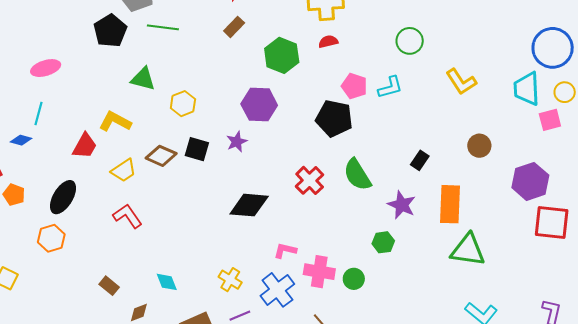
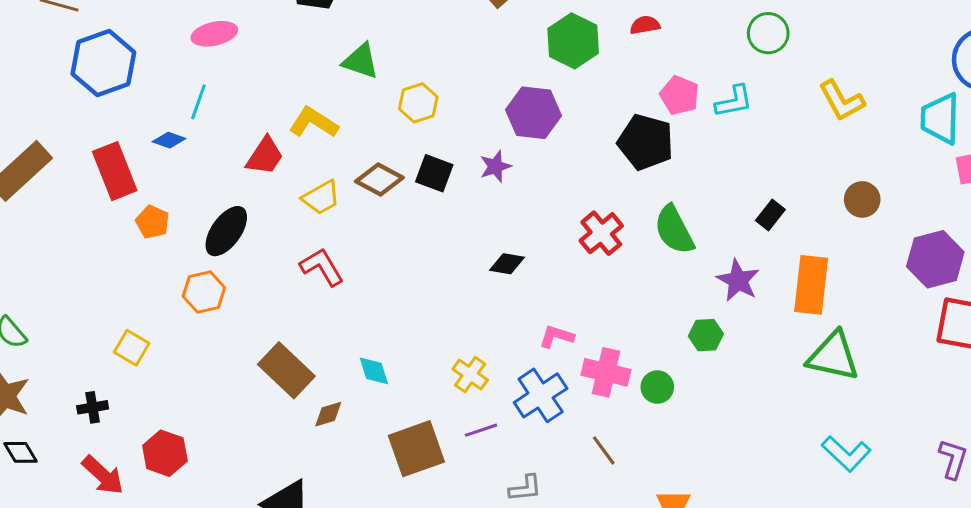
black diamond: (249, 205) -> (507, 264), size x0.6
brown rectangle: (109, 286) -> (286, 370), size x1.8

